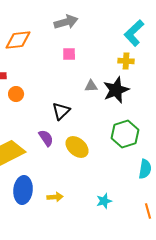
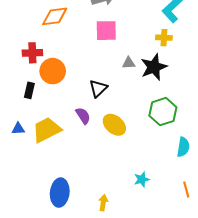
pink square: (69, 54) -> (106, 31), size x1.6
orange circle: (16, 94) -> (53, 71), size x1.6
blue ellipse: (23, 190) -> (60, 193), moved
yellow arrow: (55, 197) -> (103, 203), moved, turned -77

